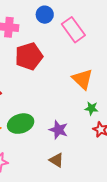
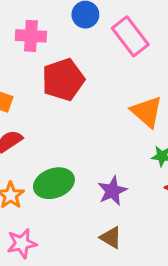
purple star: (58, 130) -> (112, 191), turned 30

